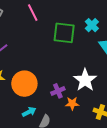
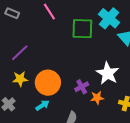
cyan cross: (92, 25) -> (109, 18), size x1.5
cyan arrow: (29, 112) -> (42, 105), moved

